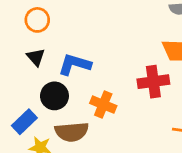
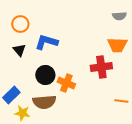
blue L-shape: (75, 64) -> (46, 42), moved
black circle: (54, 96) -> (45, 75), moved

